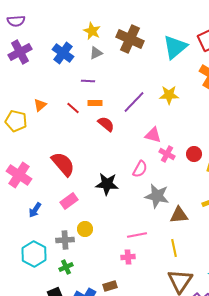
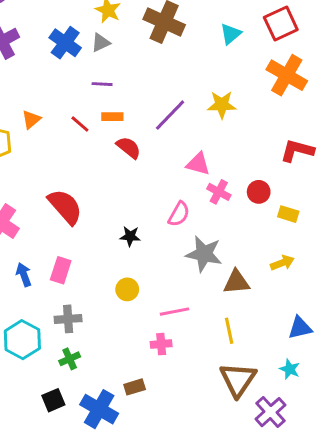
cyan triangle: (175, 47) -> (231, 34), size x0.6
gray triangle: (96, 53) -> (101, 43), moved
black star: (107, 184) -> (130, 236), size x0.6
pink rectangle: (69, 201) -> (61, 270), moved, turned -36
blue arrow: (35, 210) -> (24, 275), turned 126
yellow circle: (85, 229) -> (127, 289), moved

